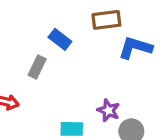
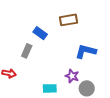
blue L-shape: (135, 48) -> (86, 51), moved

